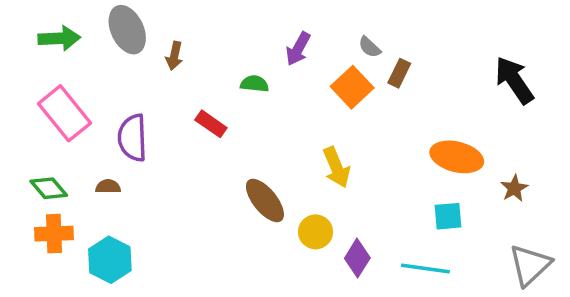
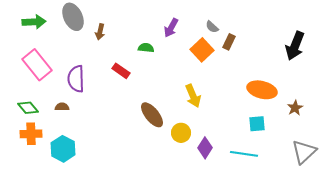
black arrow: (514, 80) -> (295, 46), turned -124

